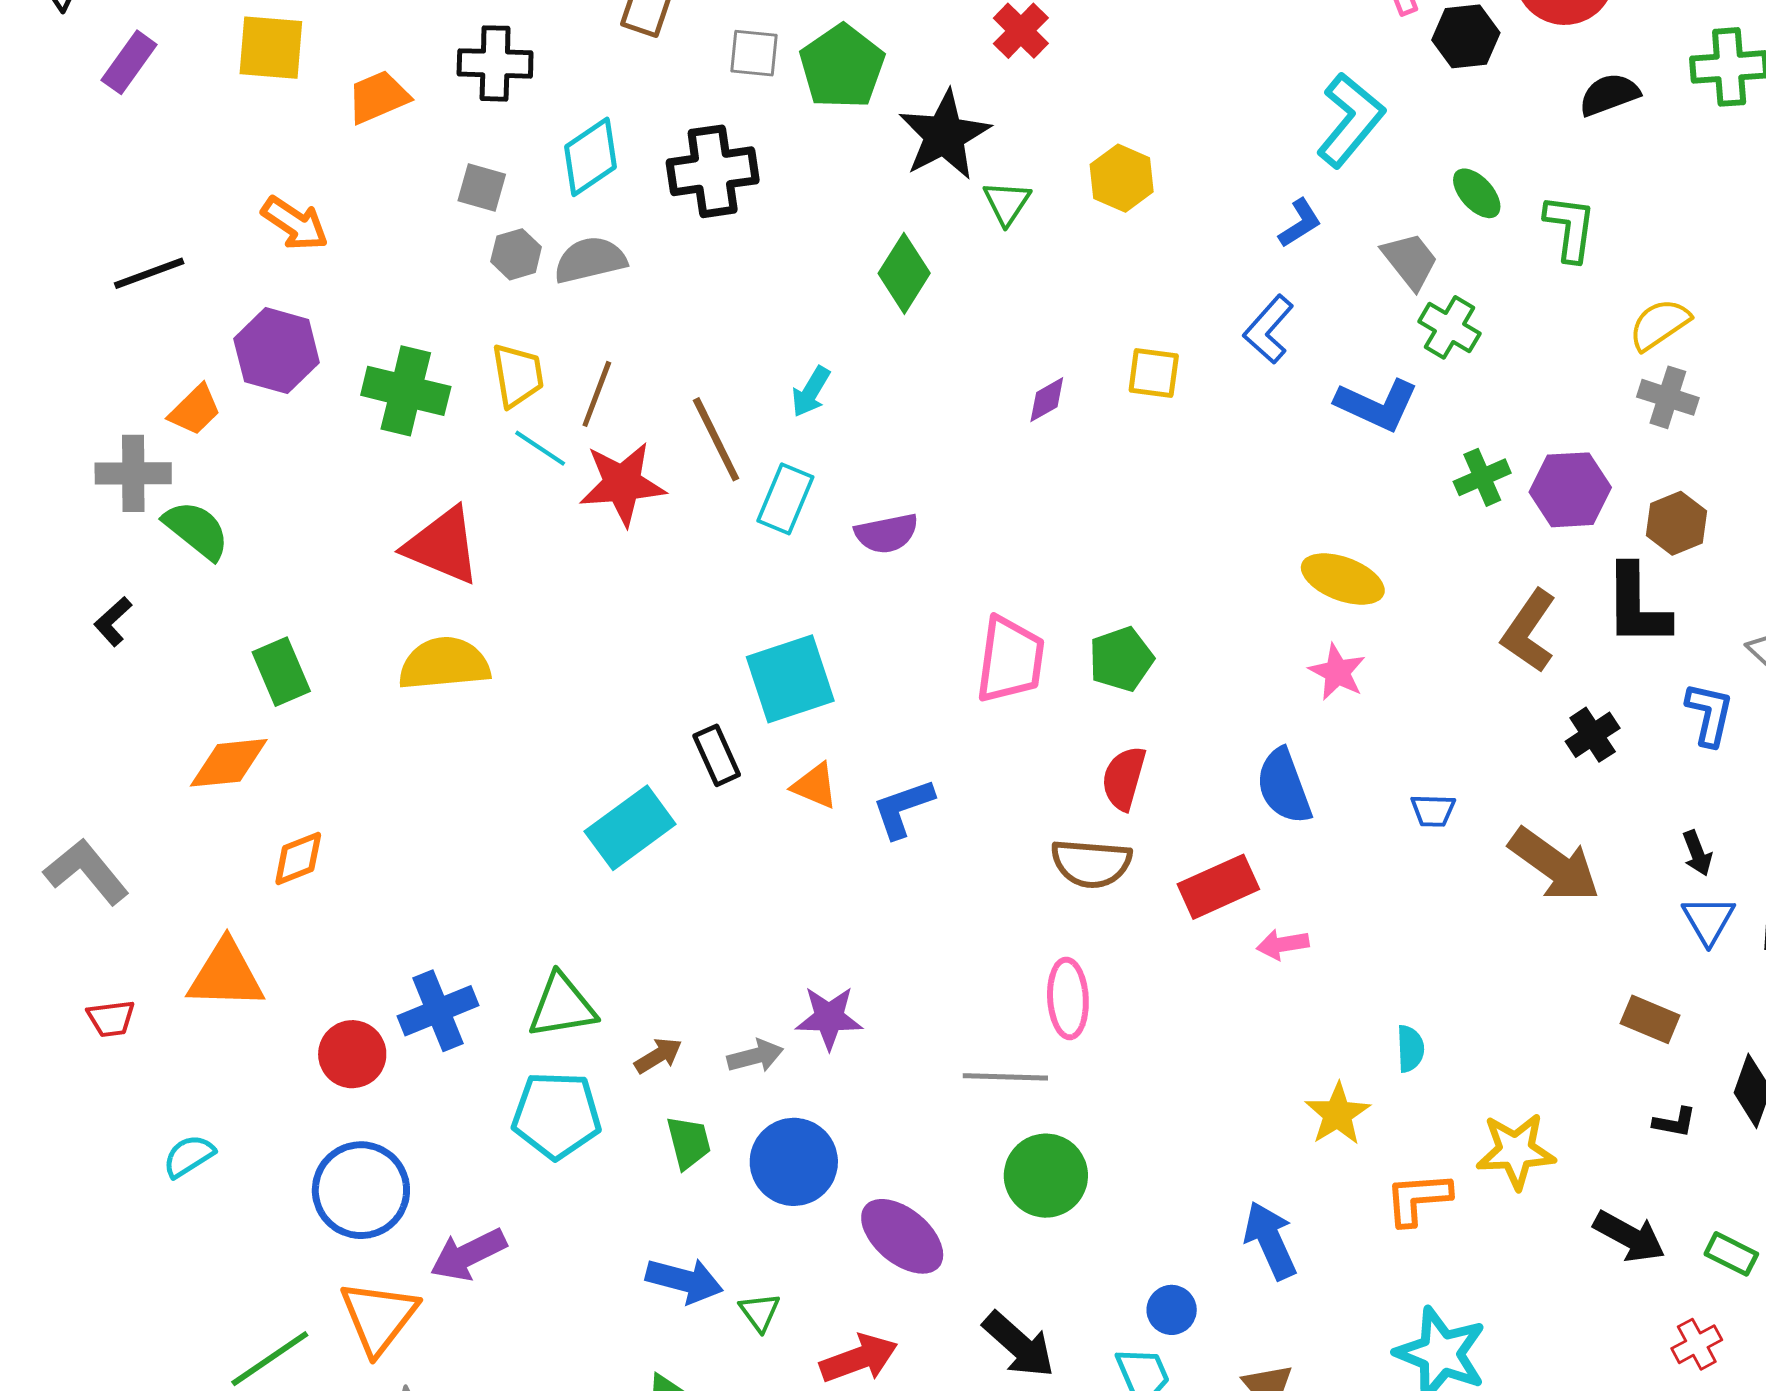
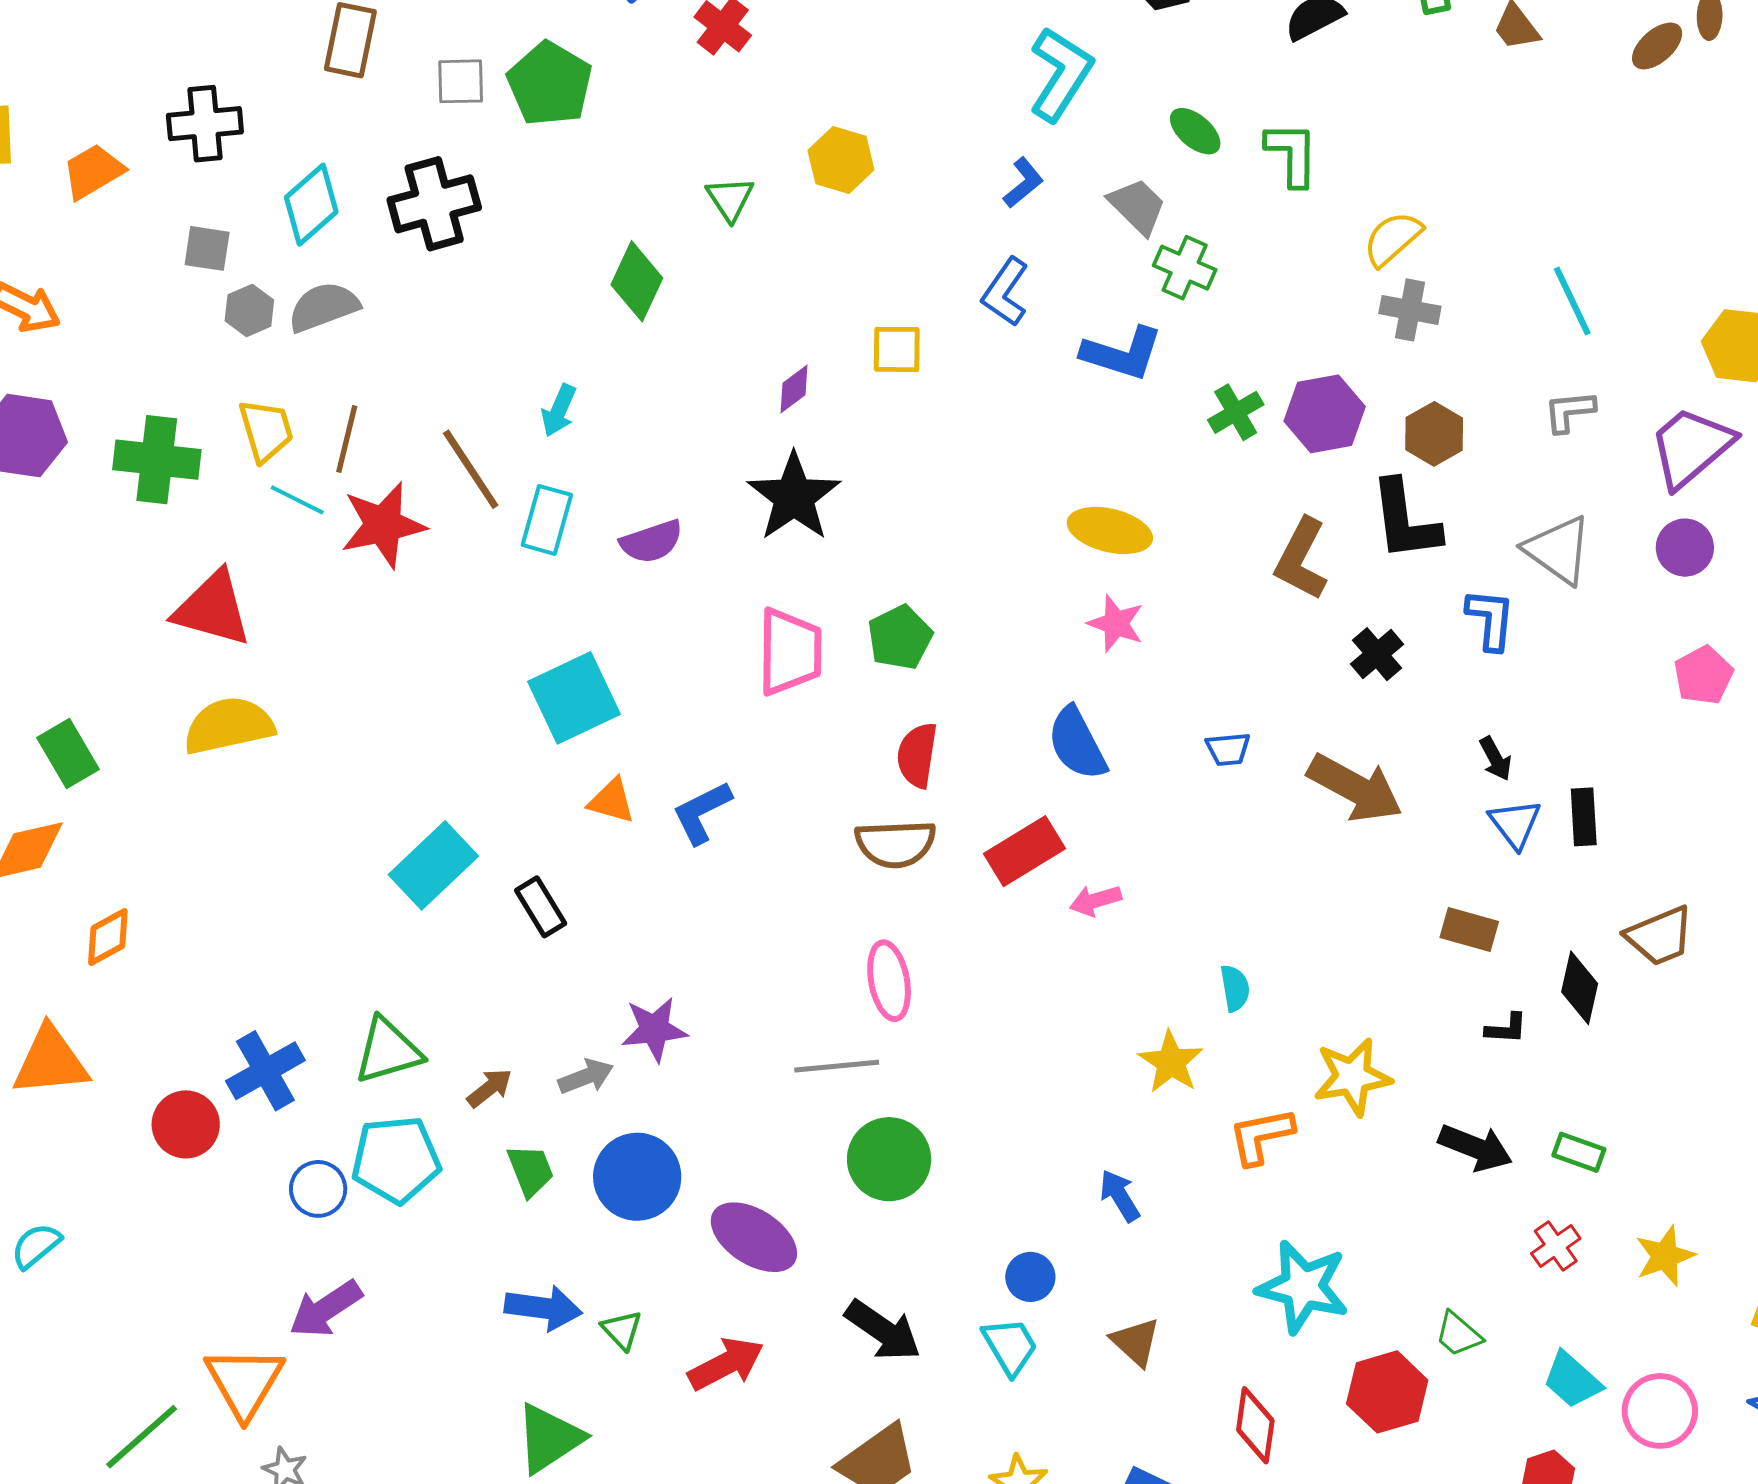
black star: (944, 135) -> (794, 497), moved
black rectangle: (717, 755) -> (541, 907), moved
blue circle: (361, 1190) -> (318, 1189), moved, size x0.6
blue arrow: (1270, 1240) -> (1120, 1196), size x0.7

